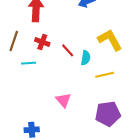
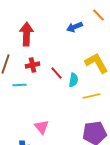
red cross: (42, 42) -> (32, 65), turned -32
pink triangle: (63, 100) -> (42, 127), moved

